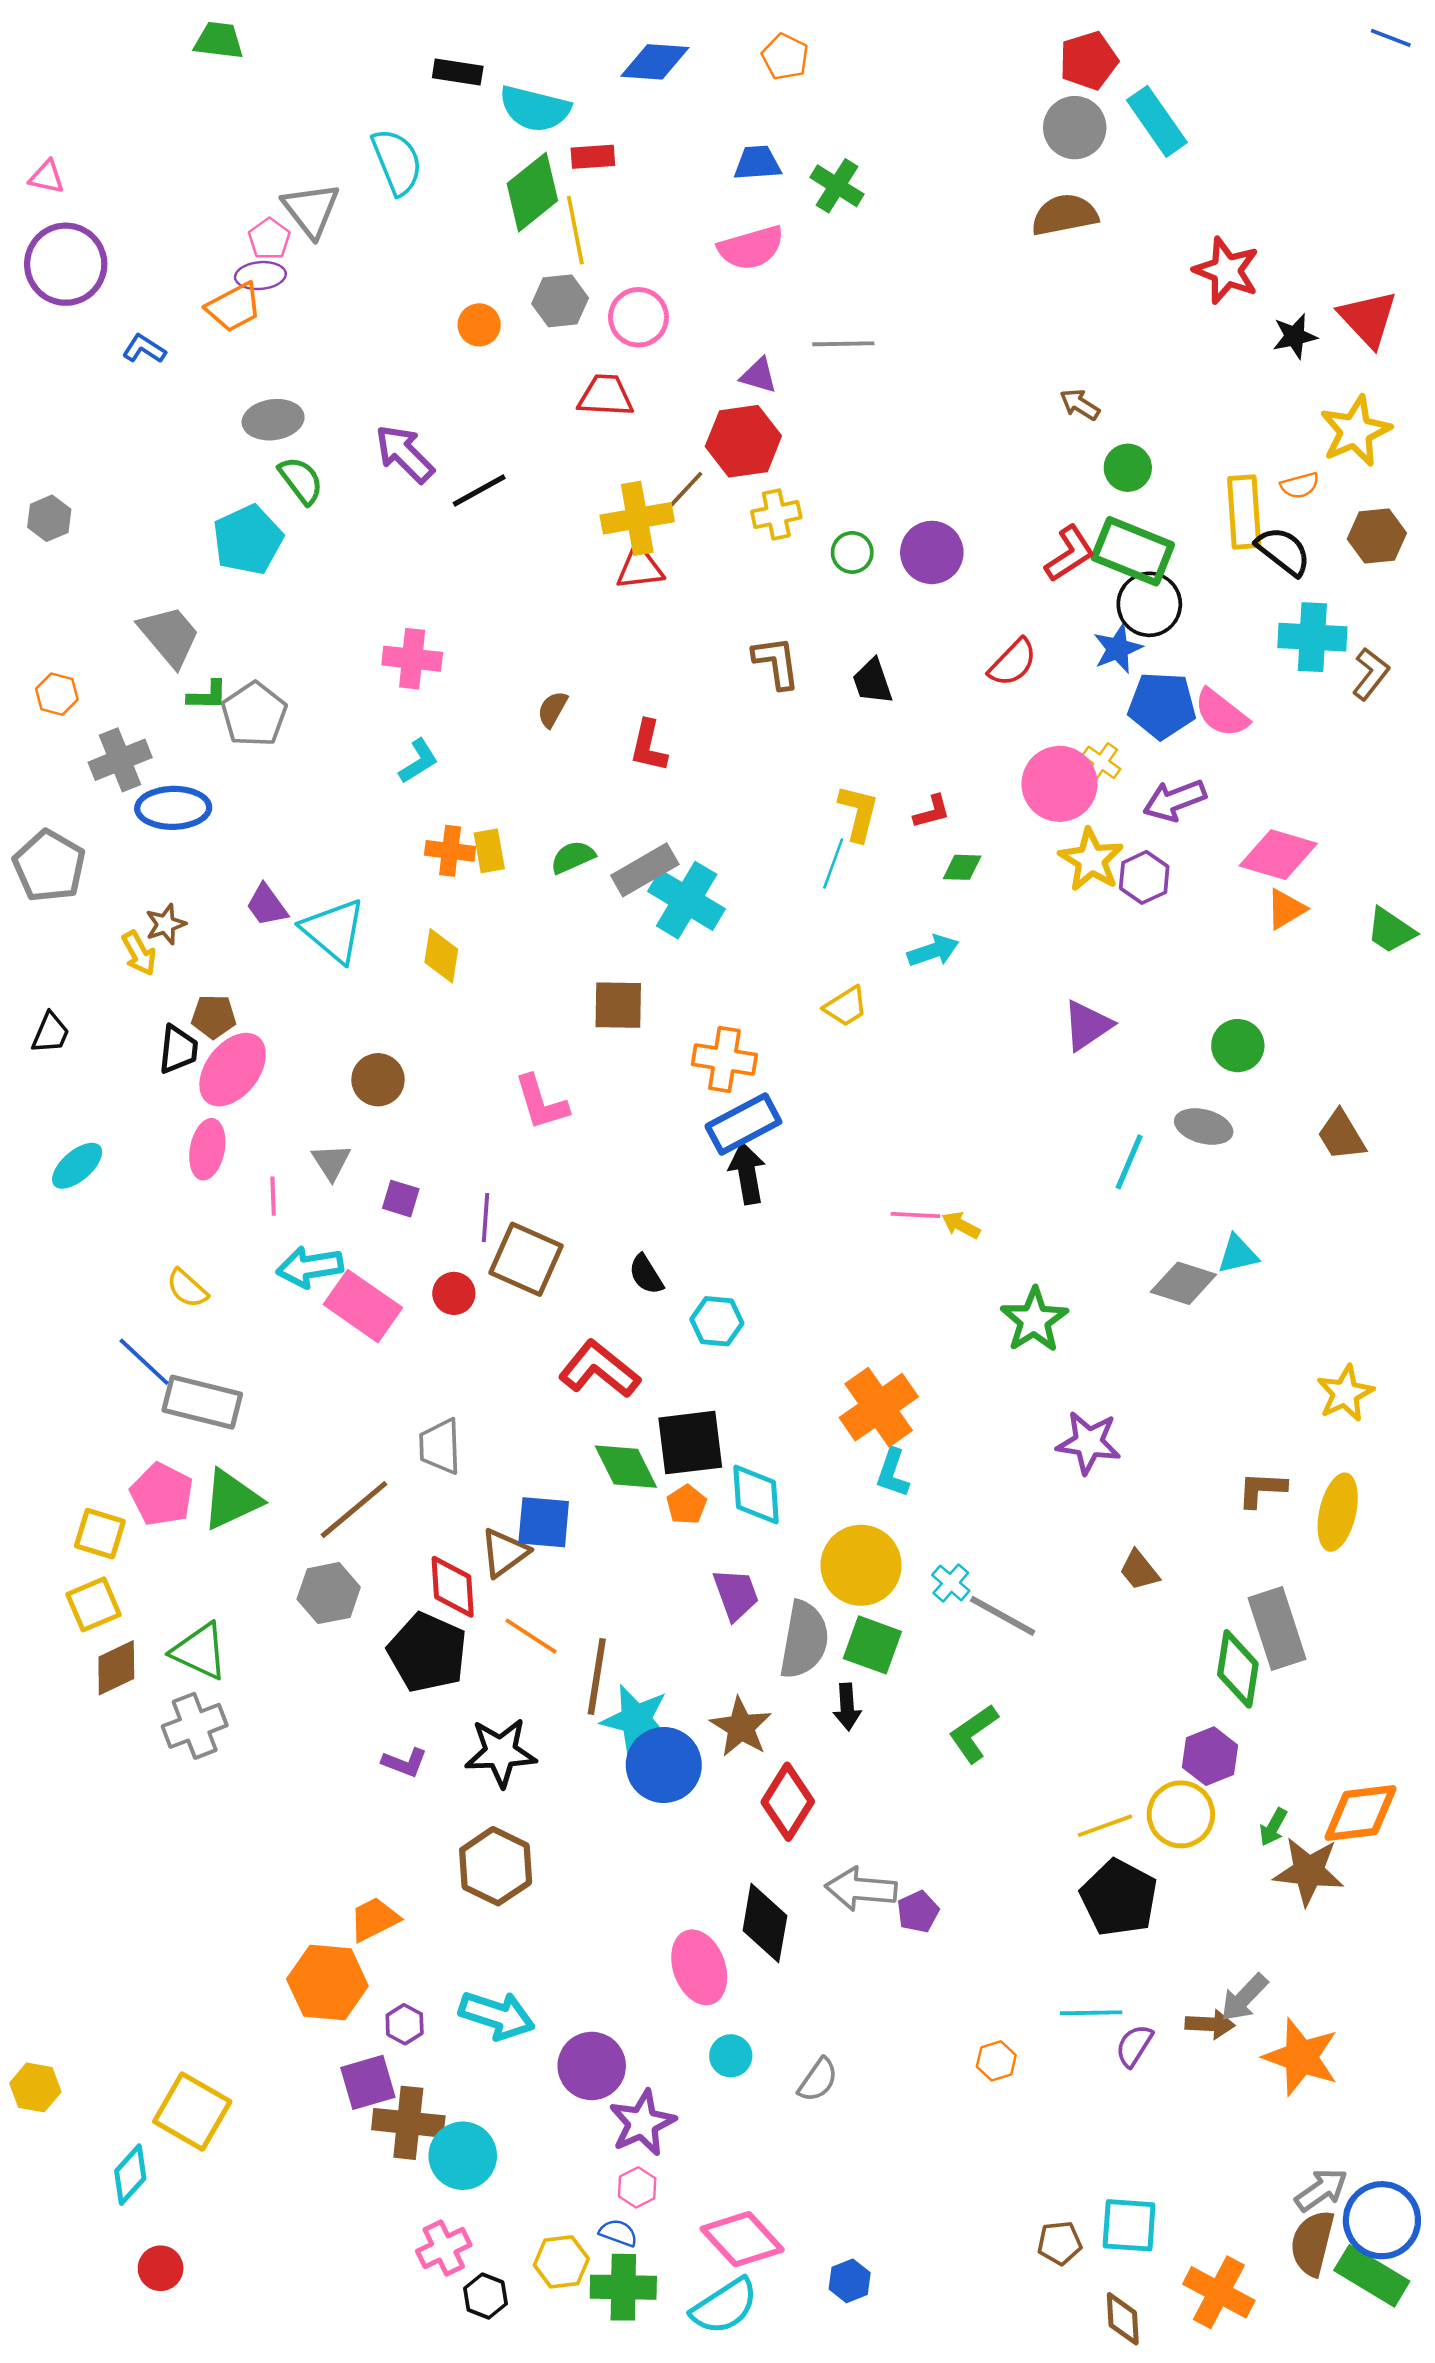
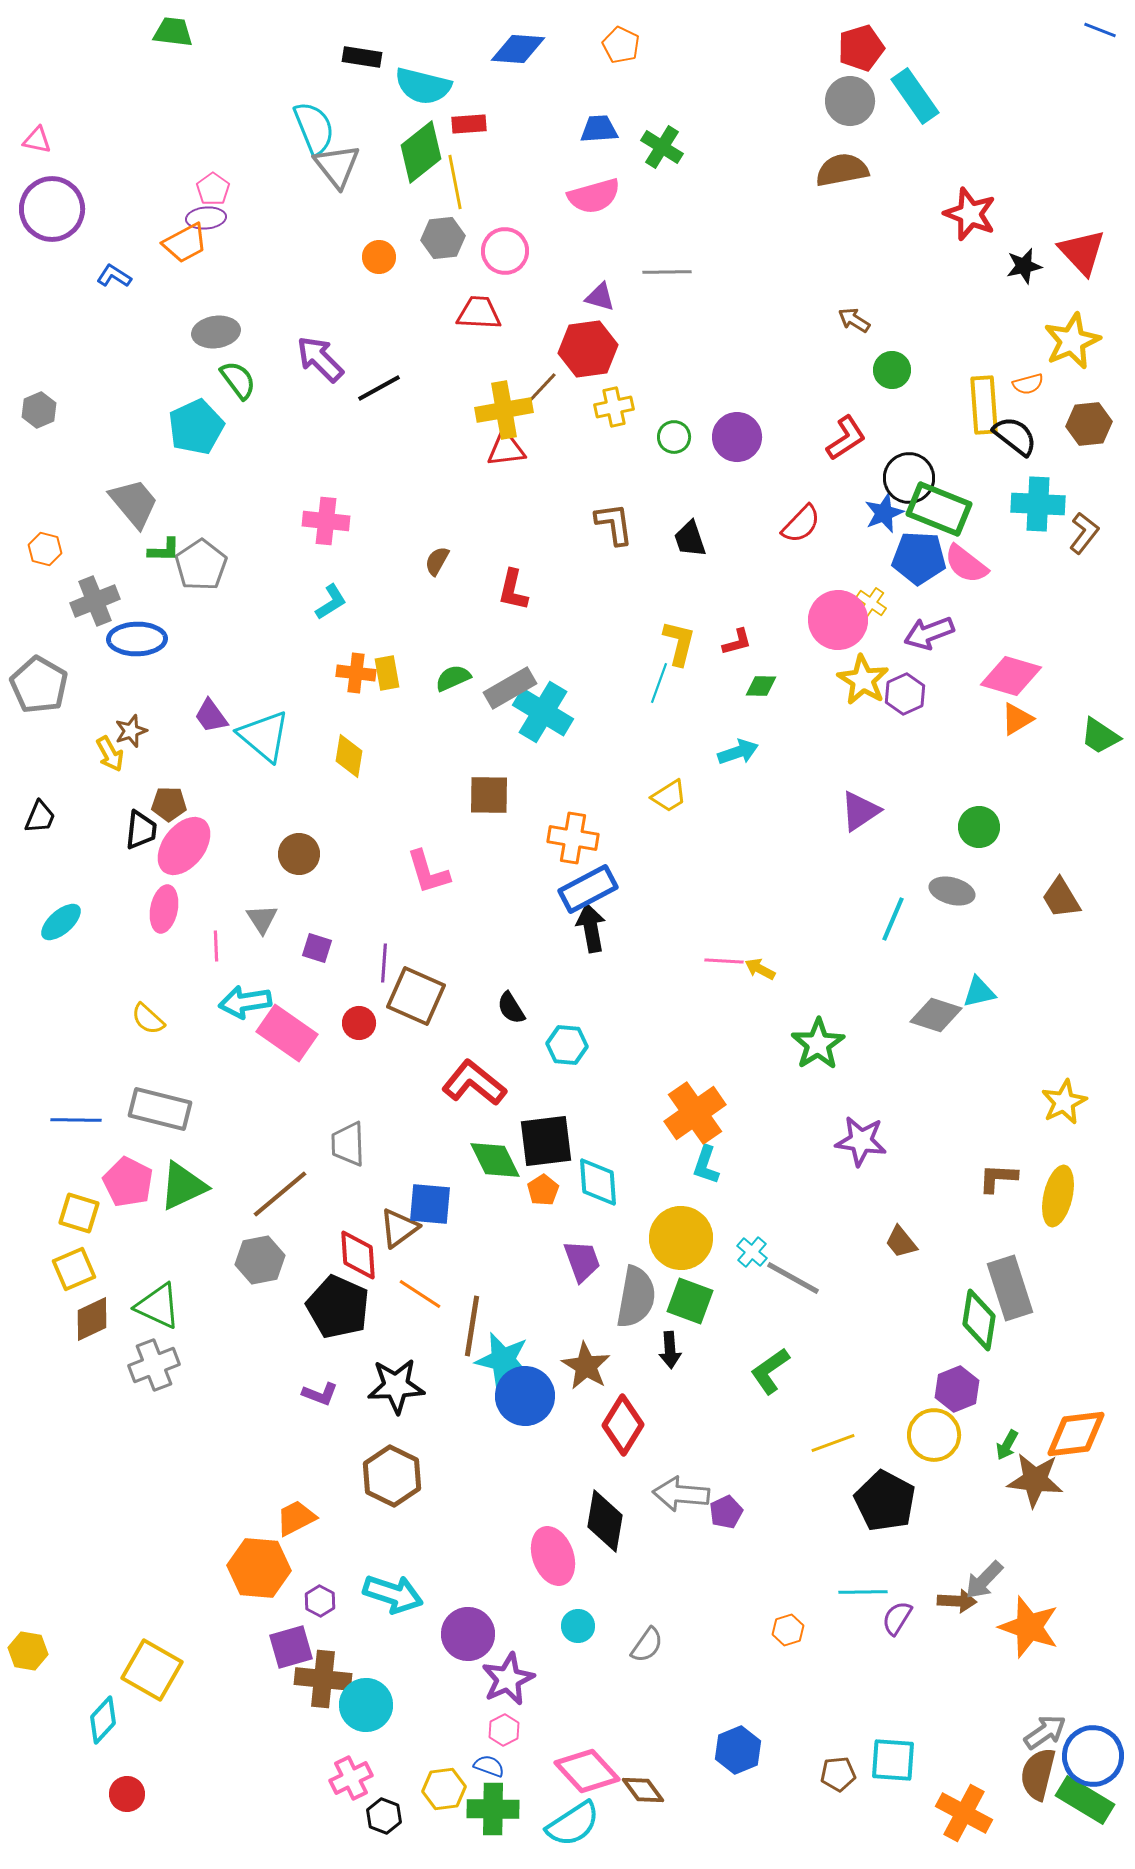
gray triangle: (311, 210) -> (337, 166), moved
green rectangle: (1133, 551) -> (939, 509), moved
blue line: (144, 1362) -> (76, 1120), moved, turned -42
yellow line: (1105, 1826) -> (833, 1443), moved
blue hexagon: (850, 2281) -> (738, 1750), moved, size x1.4
brown diamond: (1123, 2319) -> (643, 1790), moved, turned -33

